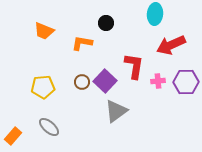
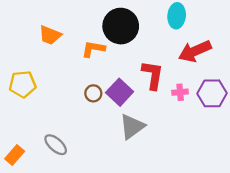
black circle: (106, 23) -> (121, 26), size x2.0
yellow pentagon: (43, 87) -> (23, 84), moved

